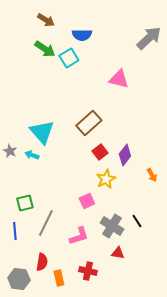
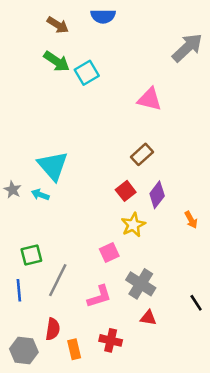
blue semicircle: (82, 35) -> (103, 16), moved
brown rectangle: (89, 123) -> (142, 154), moved, size x0.7
black line: (137, 221) -> (196, 303), moved

